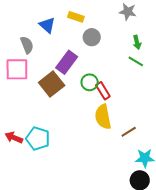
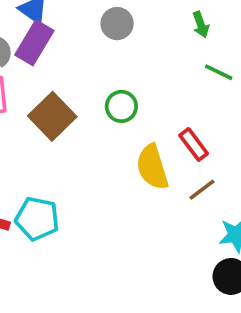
green line: (136, 61) -> (219, 72), moved
purple rectangle: (67, 62) -> (34, 43), moved
red rectangle: (103, 91) -> (194, 144), moved

